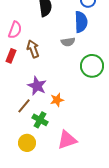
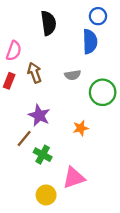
gray semicircle: (68, 42) -> (73, 75), moved
orange star: (57, 100) -> (81, 128), moved
yellow circle: (27, 143) -> (46, 195), moved

